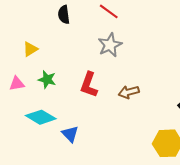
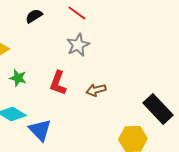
black semicircle: (64, 15) -> (34, 16), turned 66
blue triangle: (70, 134) -> (40, 130), size x1.4

